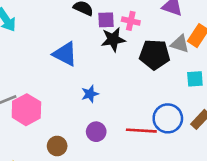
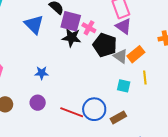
purple square: (106, 20) -> (71, 21), size x1.5
blue triangle: (65, 54) -> (34, 24), moved
black pentagon: (155, 55) -> (105, 45), moved

